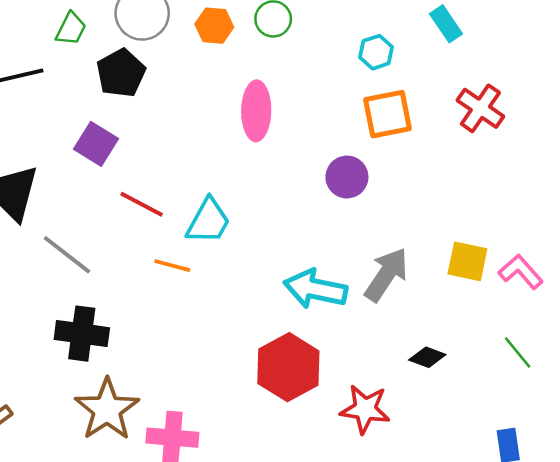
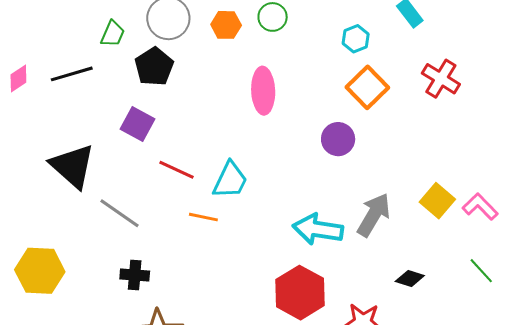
orange square: (387, 114) -> (367, 87), turned -30
yellow square: (467, 261) -> (437, 201), turned 32
black cross: (82, 334) -> (135, 275), size x0.7

